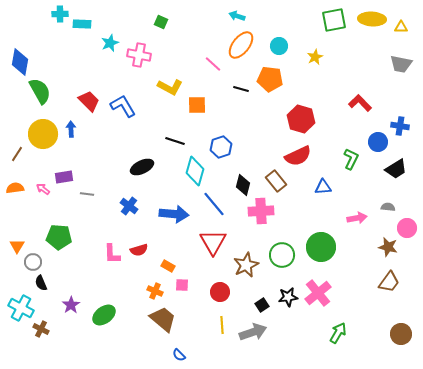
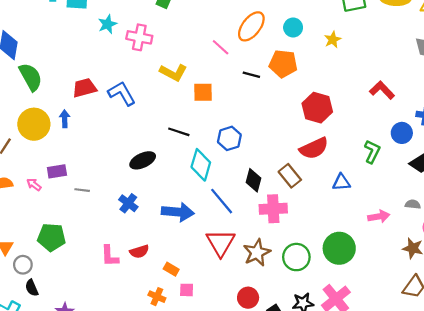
red trapezoid: (89, 101) -> (84, 88), turned -60
brown star: (246, 265) -> (257, 253), moved
red circle: (220, 292) -> (248, 298), moved

